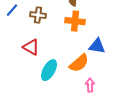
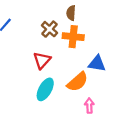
brown cross: (38, 15) -> (49, 29), moved, turned 35
red triangle: (31, 47) -> (42, 60), moved, turned 42

